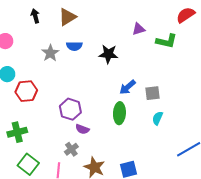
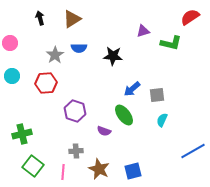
red hexagon: (26, 91) -> (46, 83), moved
green ellipse: (119, 113) -> (124, 115), turned -40
purple semicircle: (82, 129) -> (104, 131), moved
gray cross: (71, 149) -> (76, 151), turned 32

